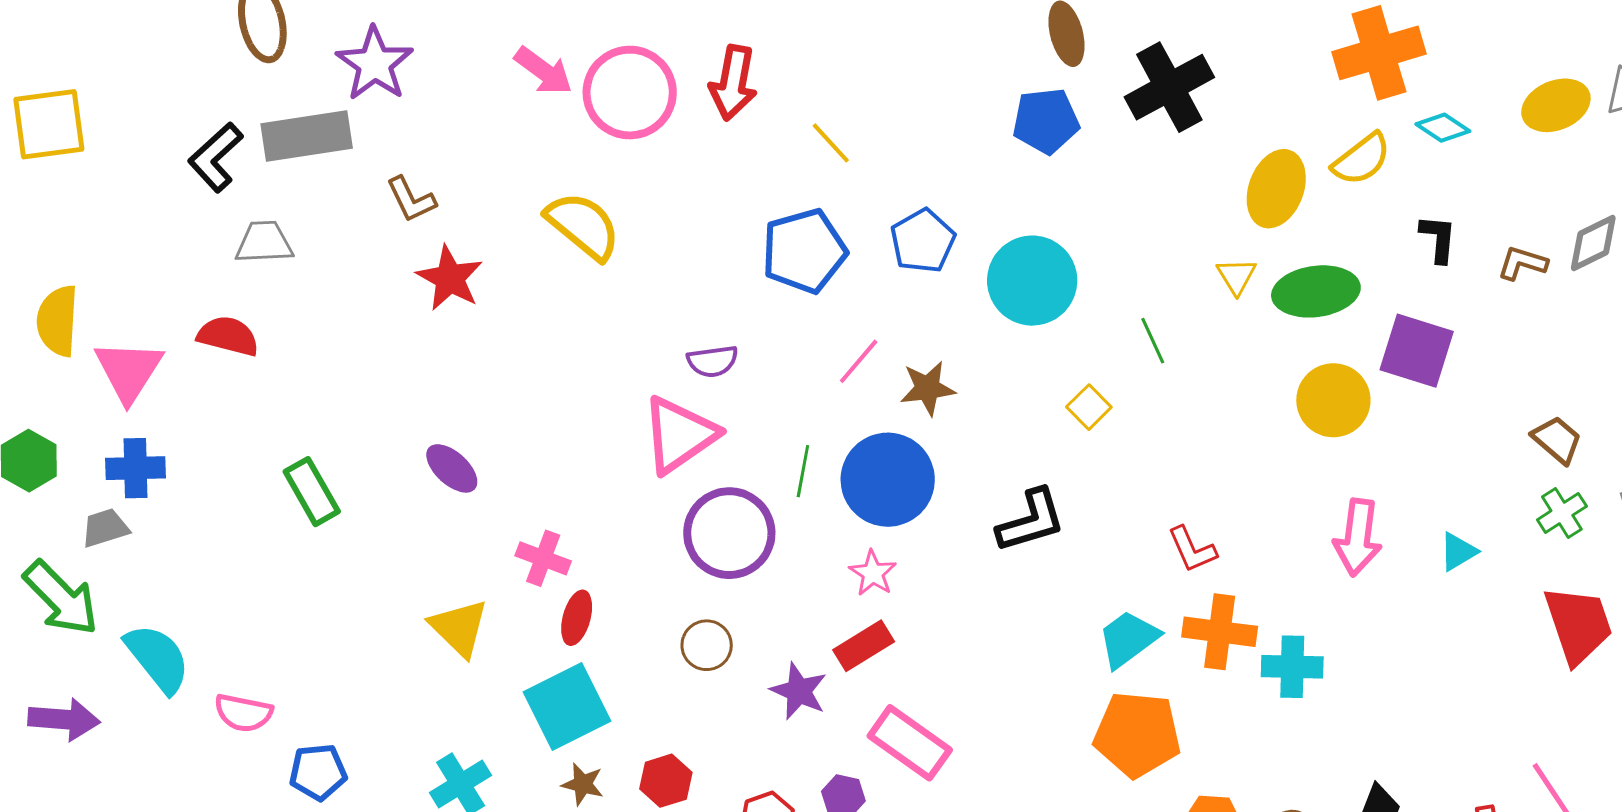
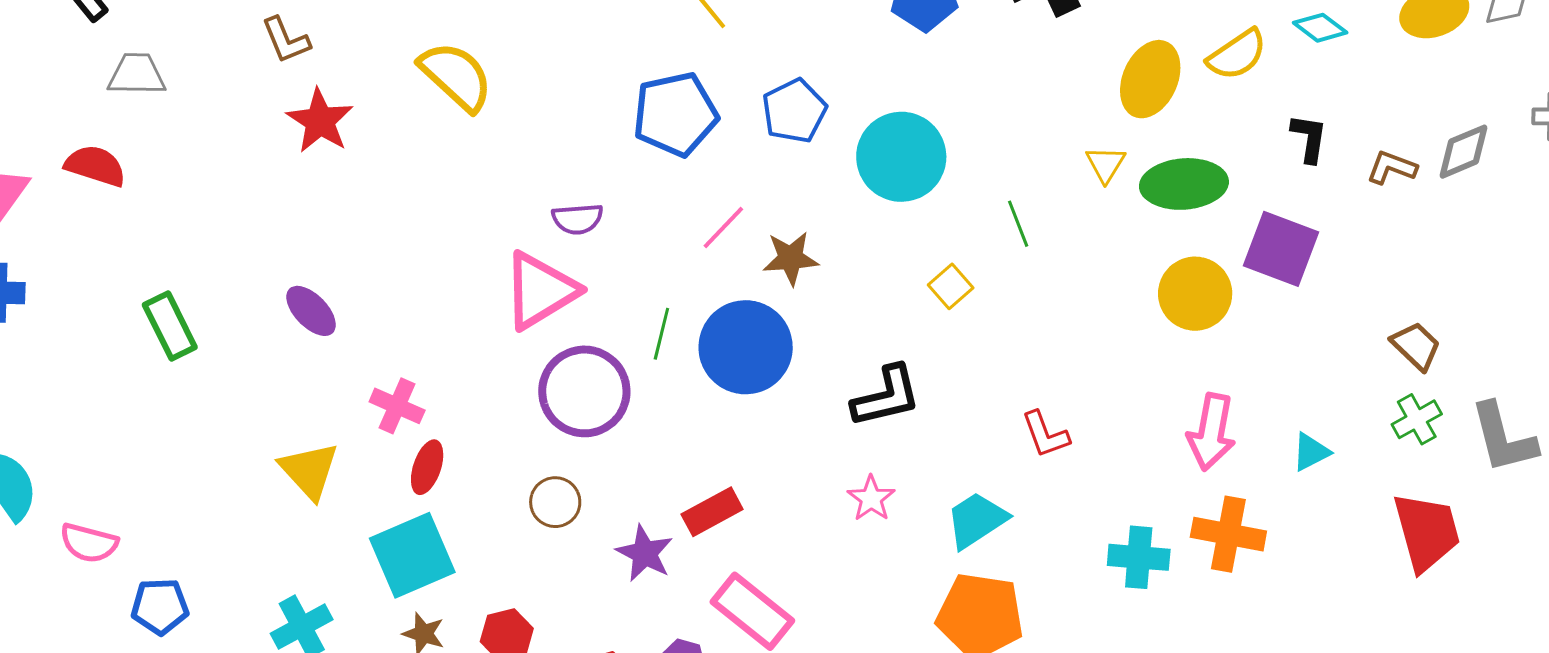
pink star: (873, 573) -> (871, 498), moved
orange cross: (1220, 632) -> (1228, 534), moved

